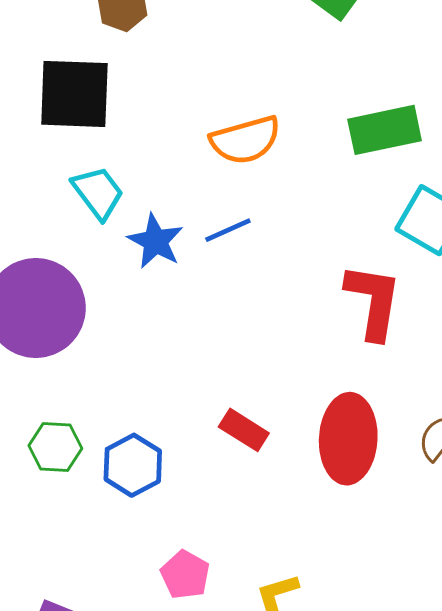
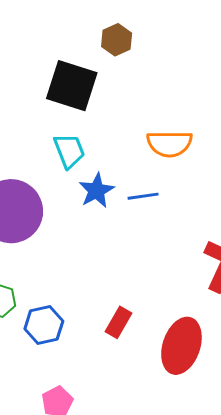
red rectangle: (244, 430) -> (118, 322), turned 72

